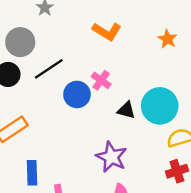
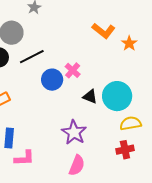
orange L-shape: (107, 31) -> (104, 31), moved

